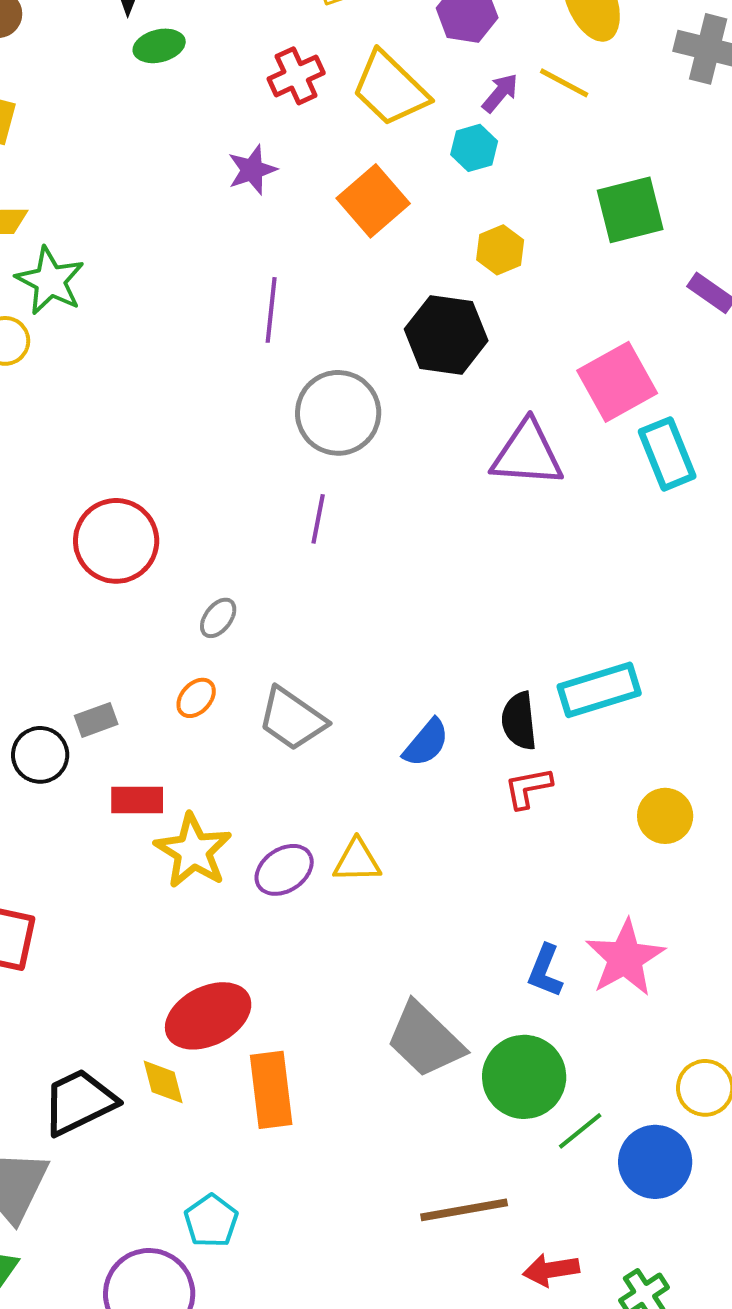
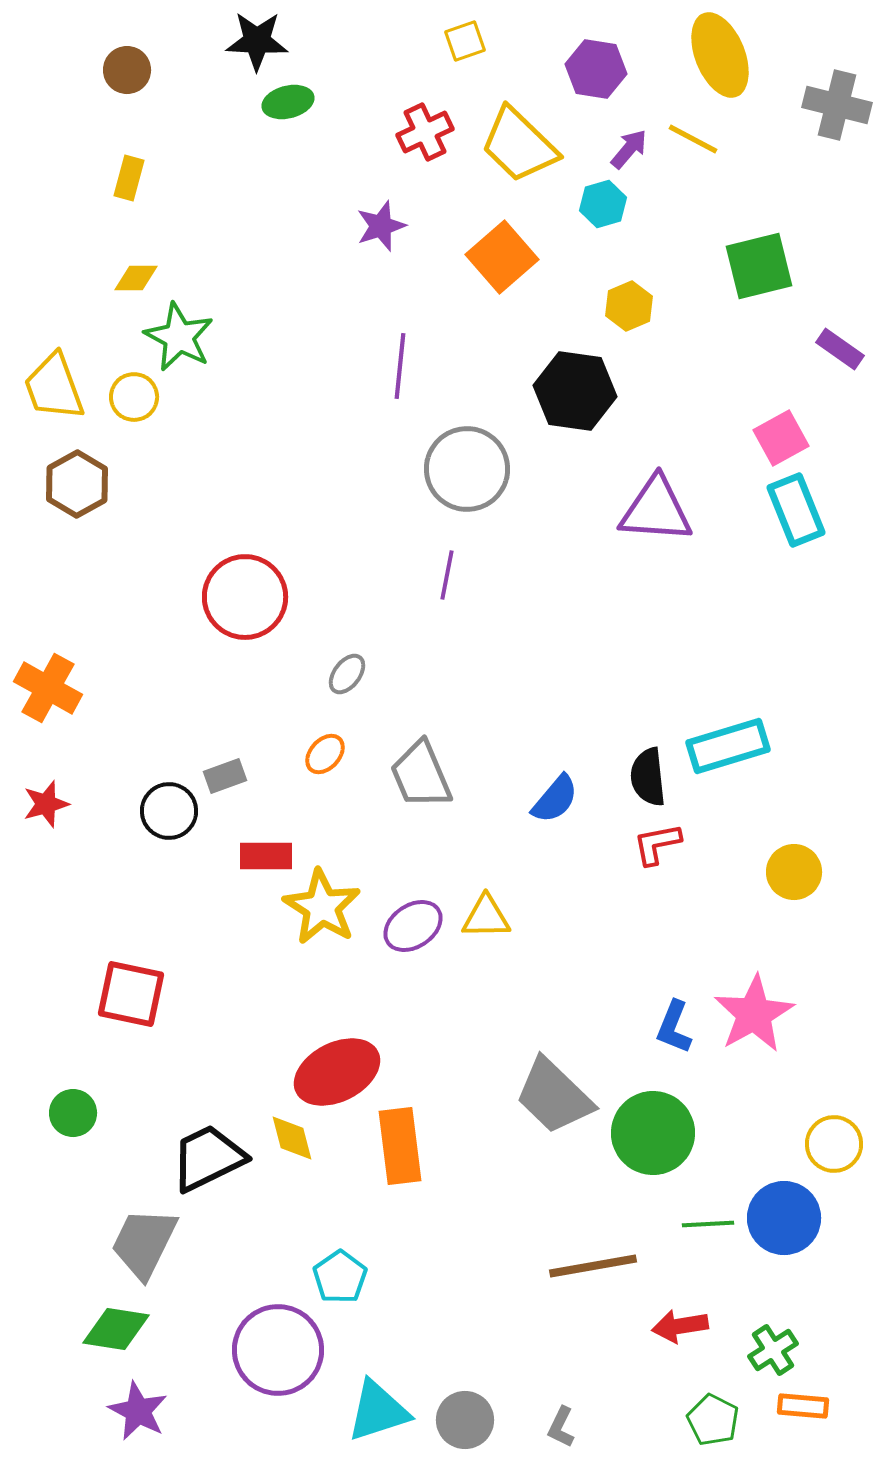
pink square: (617, 382) -> (781, 438), moved, size x0.7
gray trapezoid: (292, 719) -> (421, 775), turned 32
green line: (580, 1131) -> (708, 1224), moved, turned 36

